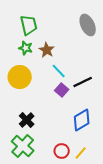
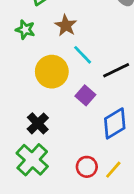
green star: (26, 48) -> (25, 30), moved
yellow circle: (20, 77) -> (52, 72), moved
purple square: (62, 90) -> (85, 95), moved

